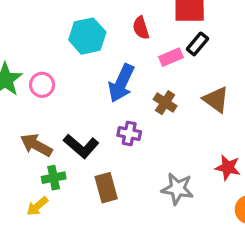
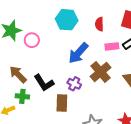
brown cross: (165, 103) -> (101, 72), size x1.5
brown rectangle: (106, 188) -> (62, 103), moved

